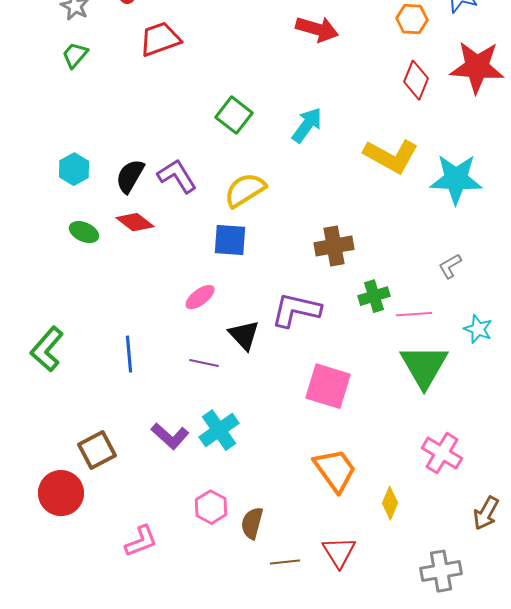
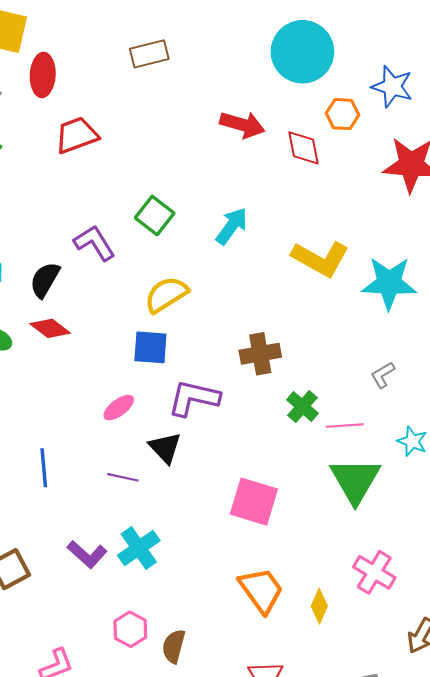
red diamond: (416, 80) -> (304, 148), moved, turned -33
purple L-shape: (177, 176) -> (94, 243), moved
green cross: (374, 296) -> (302, 407), turned -32
purple L-shape: (296, 310) -> (194, 398), moved
yellow diamond: (390, 503) -> (319, 606), moved

